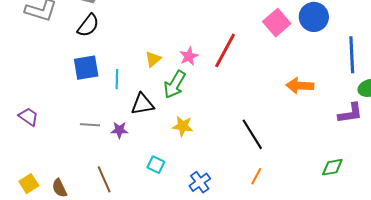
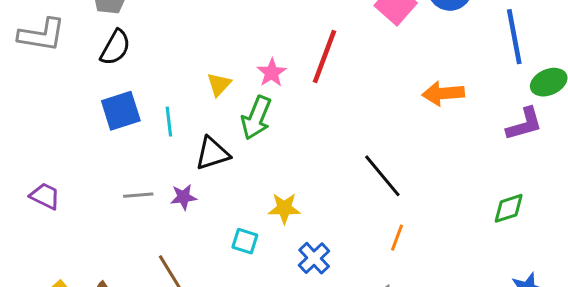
yellow star: (183, 126) -> (284, 208), moved

